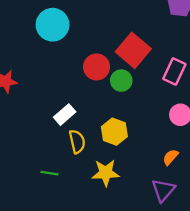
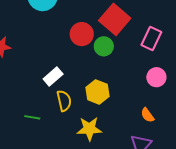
orange semicircle: (170, 157) -> (147, 115), turned -77
green line: (50, 173) -> (32, 117), moved

